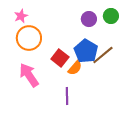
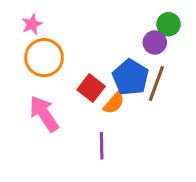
purple circle: (89, 19) -> (155, 42), moved
brown line: (103, 55) -> (156, 83), turned -30

